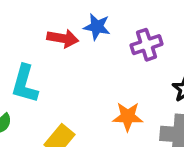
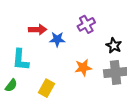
blue star: (97, 27) -> (57, 39), moved

